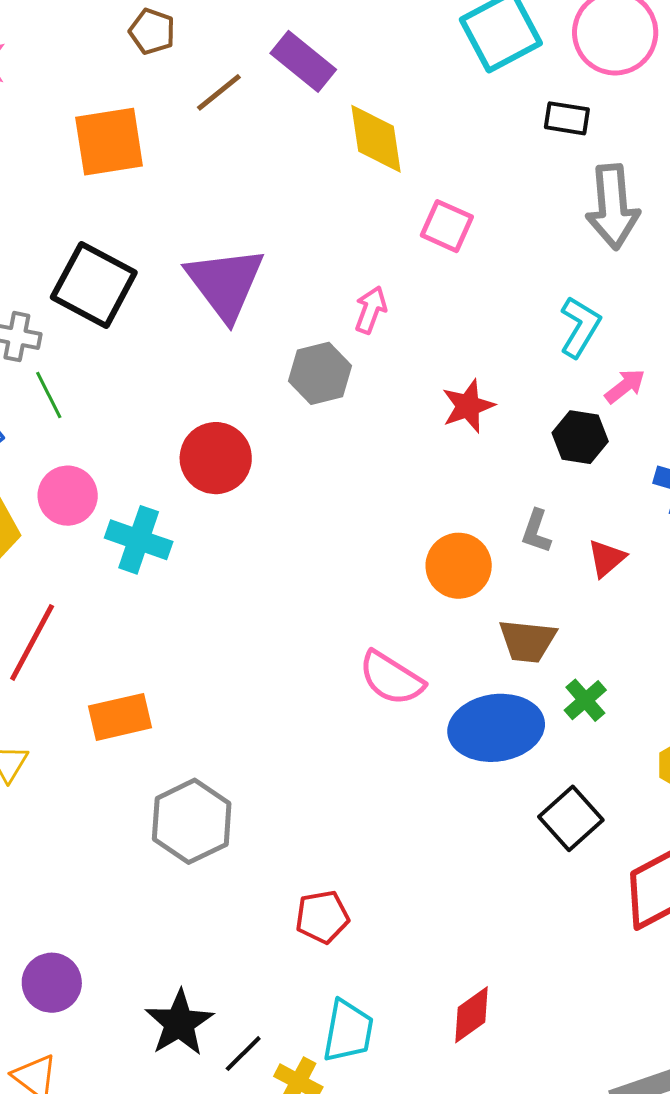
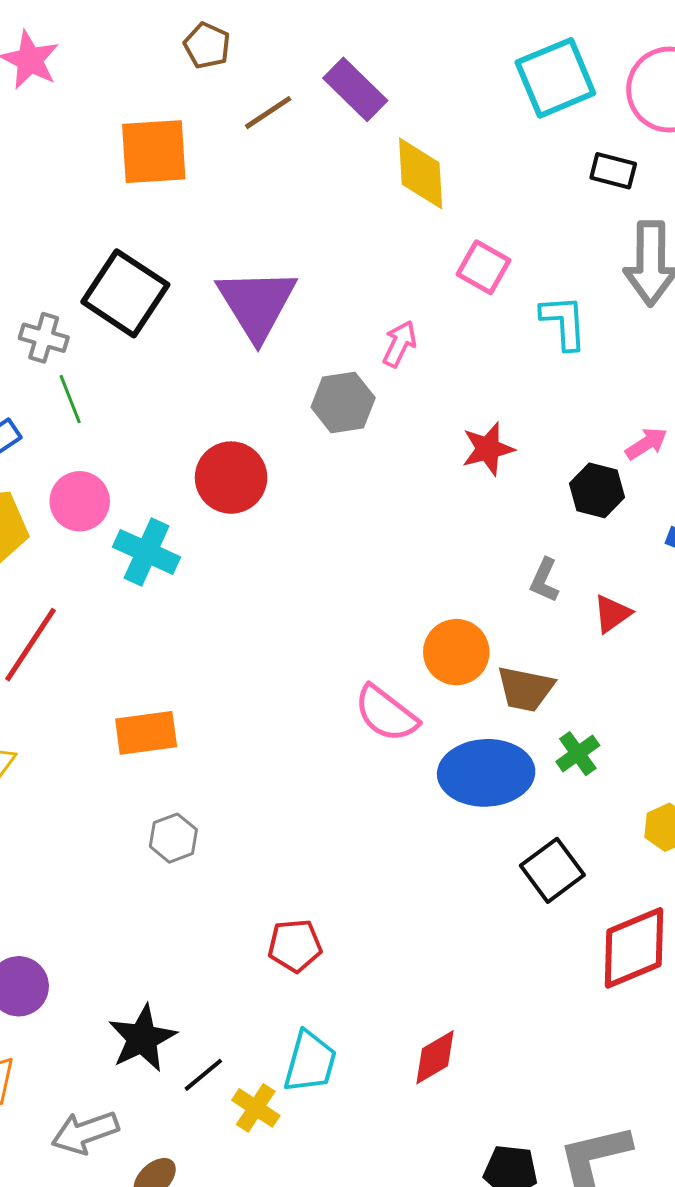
cyan L-shape: (580, 327) -> (564, 322), moved, turned -40
orange circle: (459, 566) -> (456, 652), moved
orange rectangle: (120, 717) -> (146, 733), moved
gray hexagon: (192, 821) -> (173, 838), size x0.6

